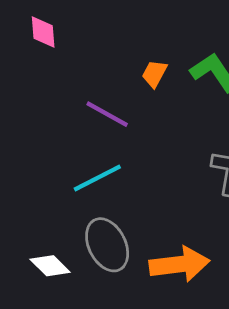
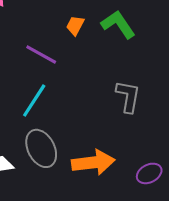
cyan line: (97, 178) -> (34, 100), turned -30

